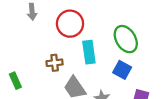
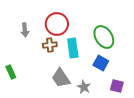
gray arrow: (32, 12) -> (25, 30), moved
brown cross: (55, 63) -> (50, 45), moved

